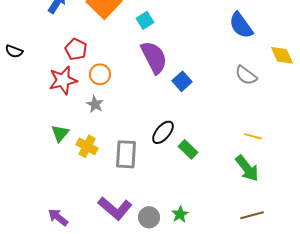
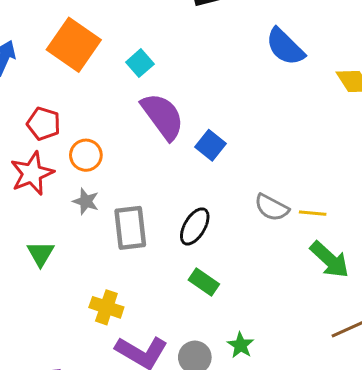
gray semicircle: (246, 75) -> (272, 208), moved
yellow line: (253, 136) -> (313, 213), moved
yellow cross: (87, 146) -> (106, 307), moved
green rectangle: (188, 149) -> (204, 282), moved
gray rectangle: (126, 154) -> (130, 228), moved

